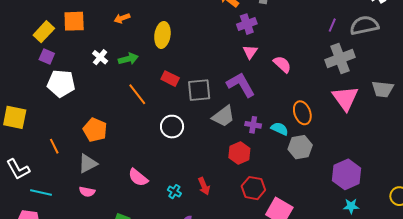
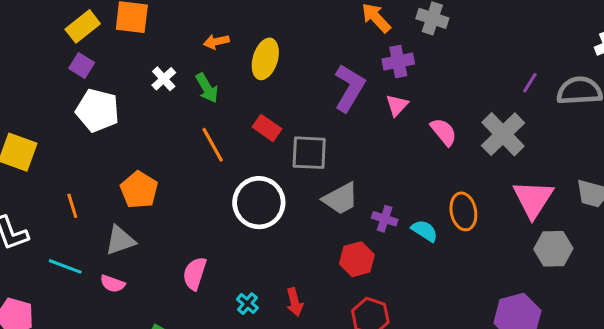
orange arrow: (122, 18) -> (216, 42), moved
green arrow: (128, 59) -> (207, 88), turned 66
gray cross: (340, 59) -> (503, 134), moved, turned -32
purple L-shape: (241, 85) -> (349, 88), moved, turned 52
white circle: (172, 127) -> (259, 203), size x1.4
gray hexagon: (300, 147) -> (553, 249), moved
pink semicircle: (138, 177) -> (195, 273), turned 60
cyan line: (41, 192) -> (65, 266), moved

